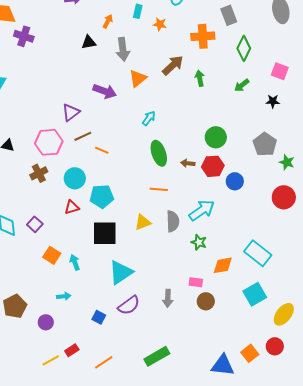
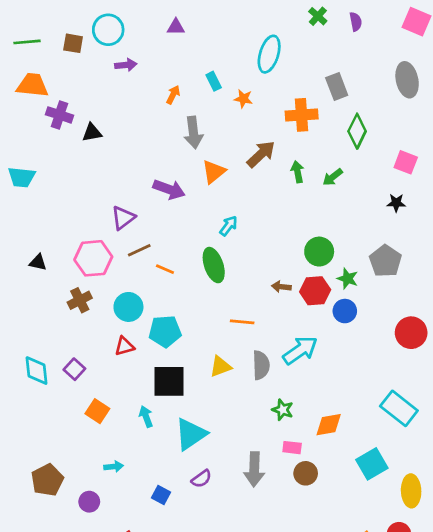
cyan rectangle: (138, 11) -> (214, 81), turned -40
black triangle: (89, 42) -> (92, 133), moved
green arrow: (242, 85) -> (333, 177), moved
green ellipse: (159, 153) -> (214, 265), moved
green star: (287, 162) -> (348, 279), moved
green star: (199, 242) -> (283, 410), moved
cyan rectangle: (258, 253) -> (399, 408), moved
cyan arrow: (75, 262) -> (146, 417), moved
gray arrow: (168, 298) -> (254, 469), size x1.4
purple semicircle: (129, 305) -> (201, 479), size x0.7
yellow ellipse: (284, 314) -> (411, 491), turned -40

